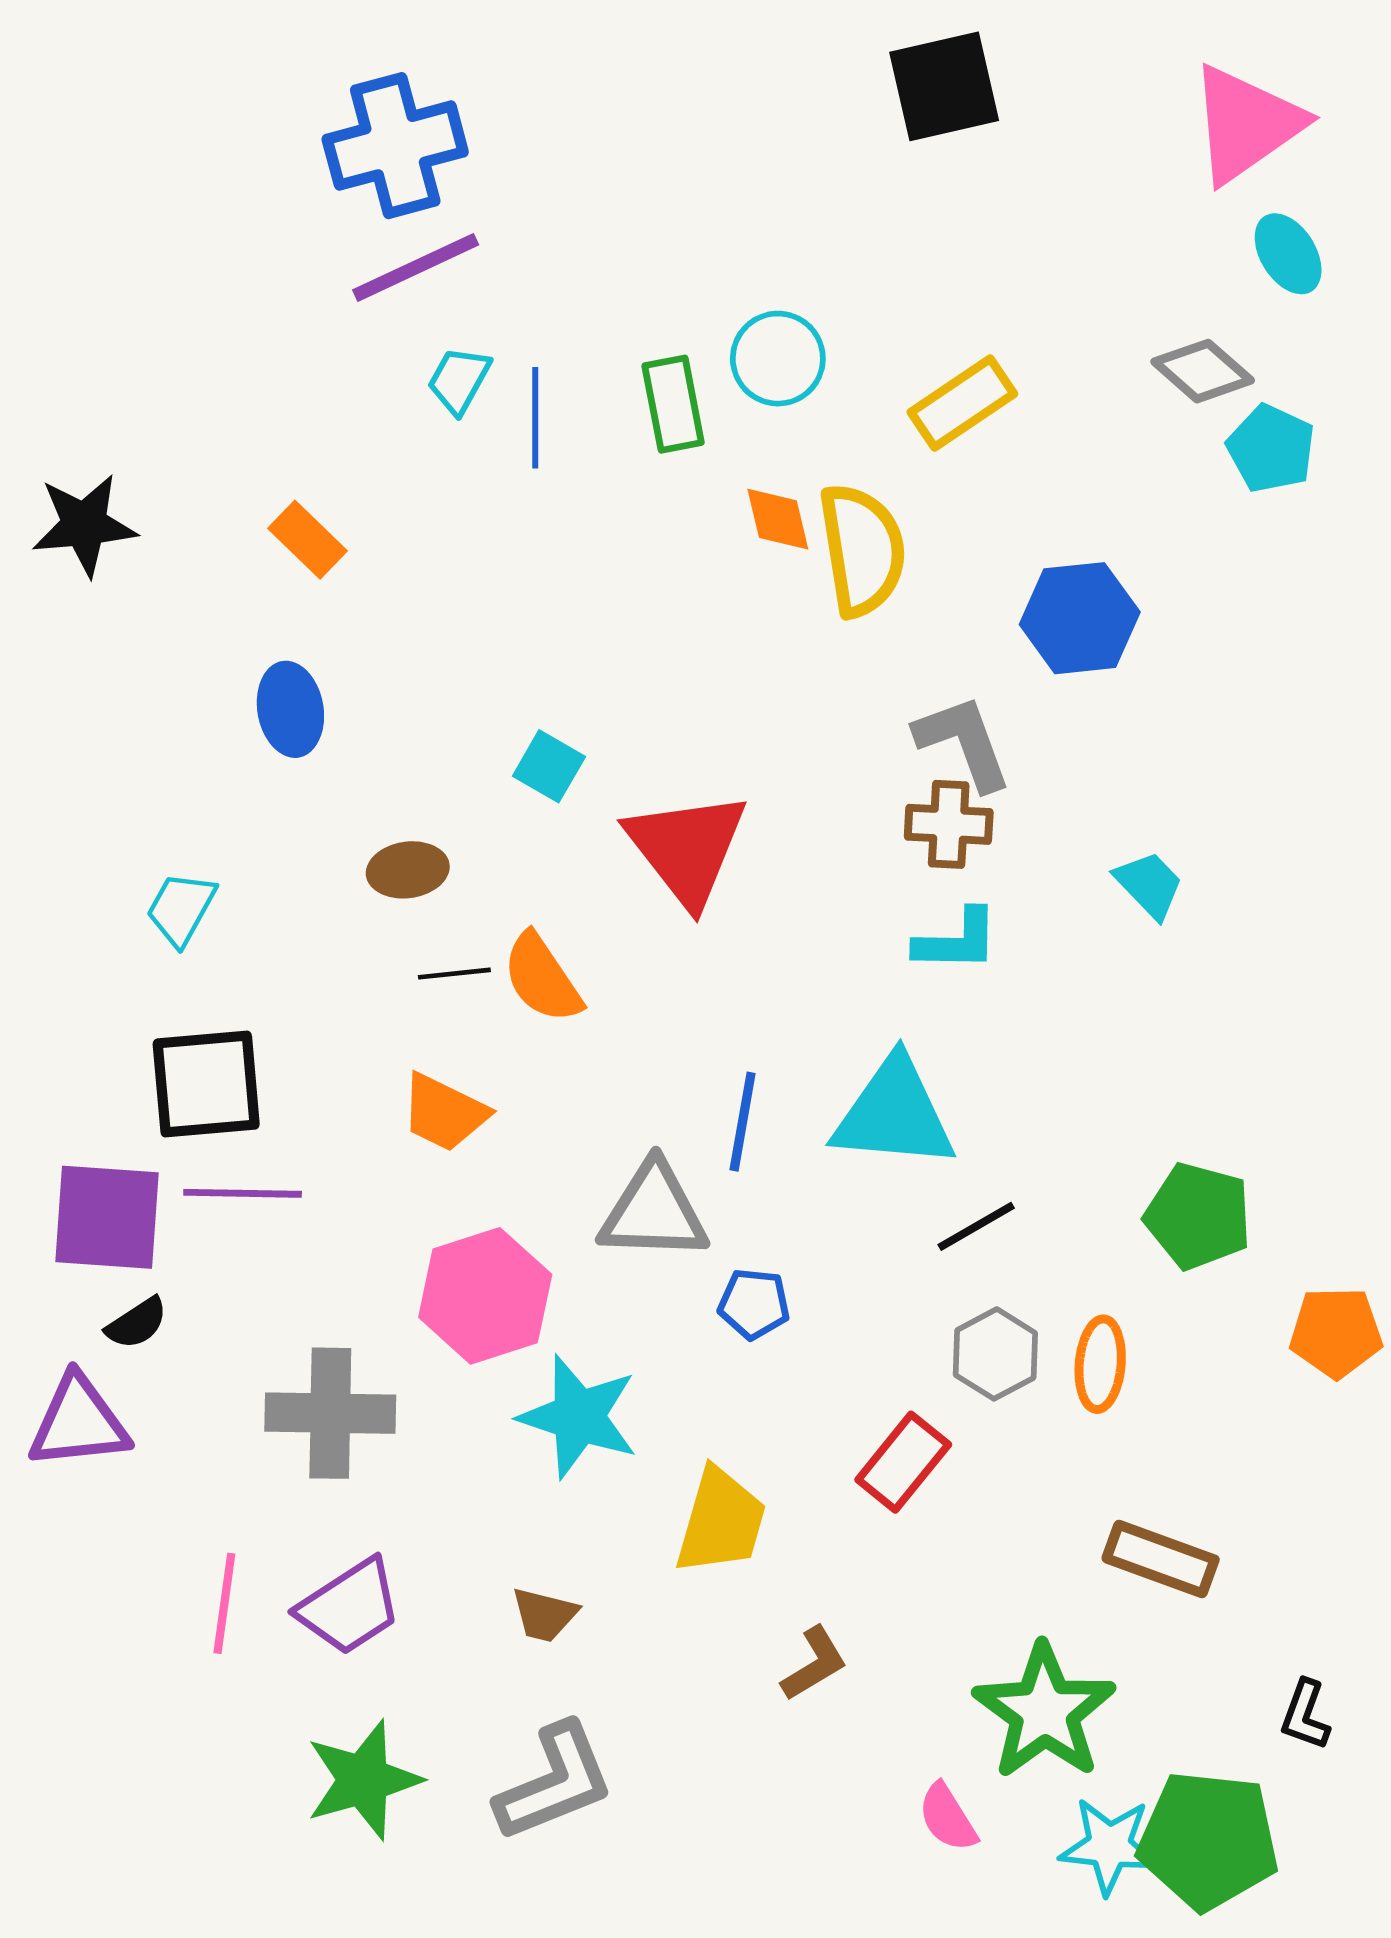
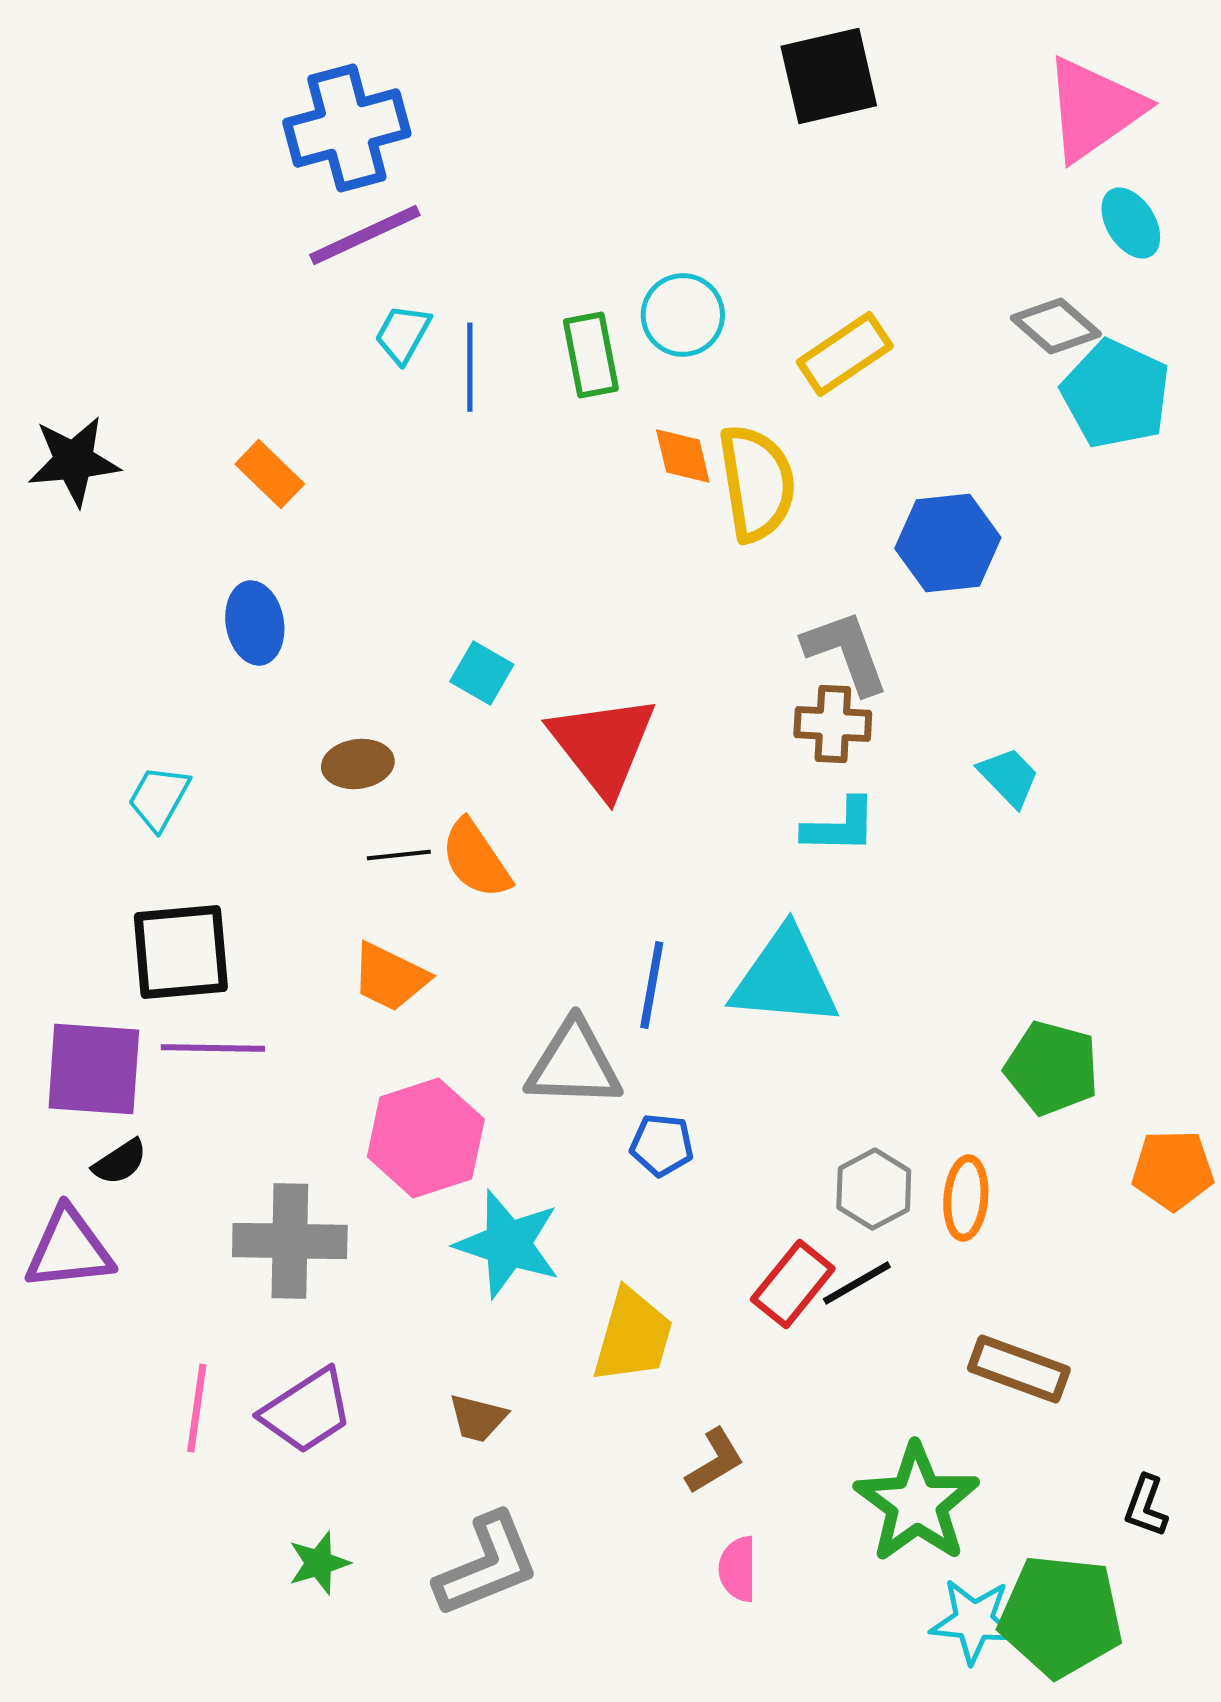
cyan pentagon: (1271, 449) -> (1116, 394), size x1.4
black line: (976, 1226) -> (857, 1283), moved
green star: (363, 1780) -> (319, 1563), size x0.6
pink semicircle: (948, 1817) -> (738, 1569), moved, turned 32

